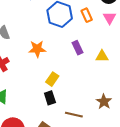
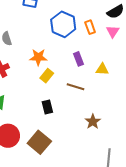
yellow rectangle: (52, 79) -> (47, 76), moved
brown star: (104, 102) -> (93, 122), moved
brown line: (74, 115) -> (76, 87), moved

